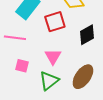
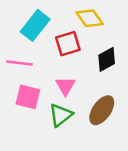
pink square: (22, 66) -> (28, 97), size x1.5

